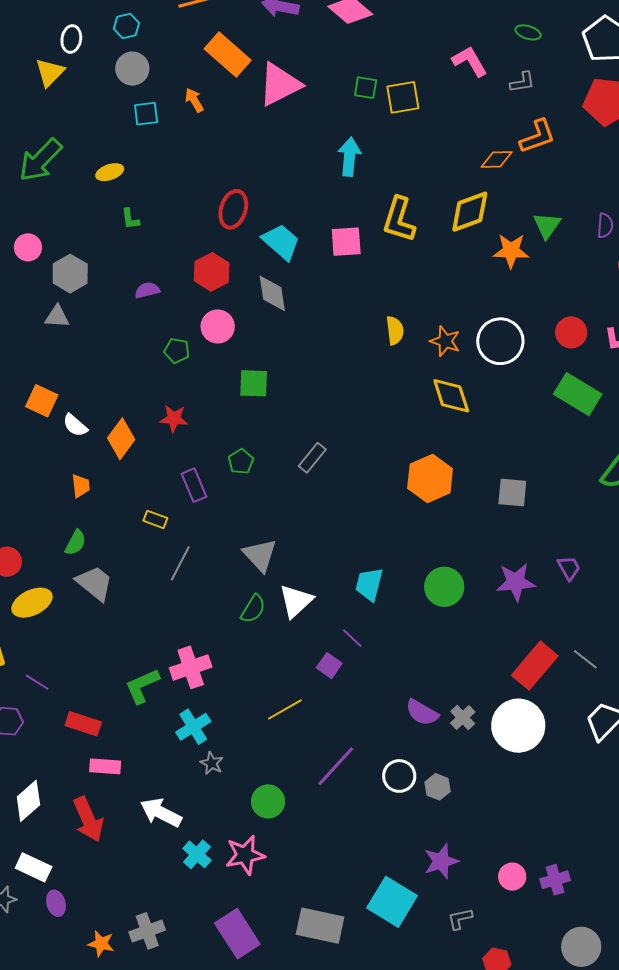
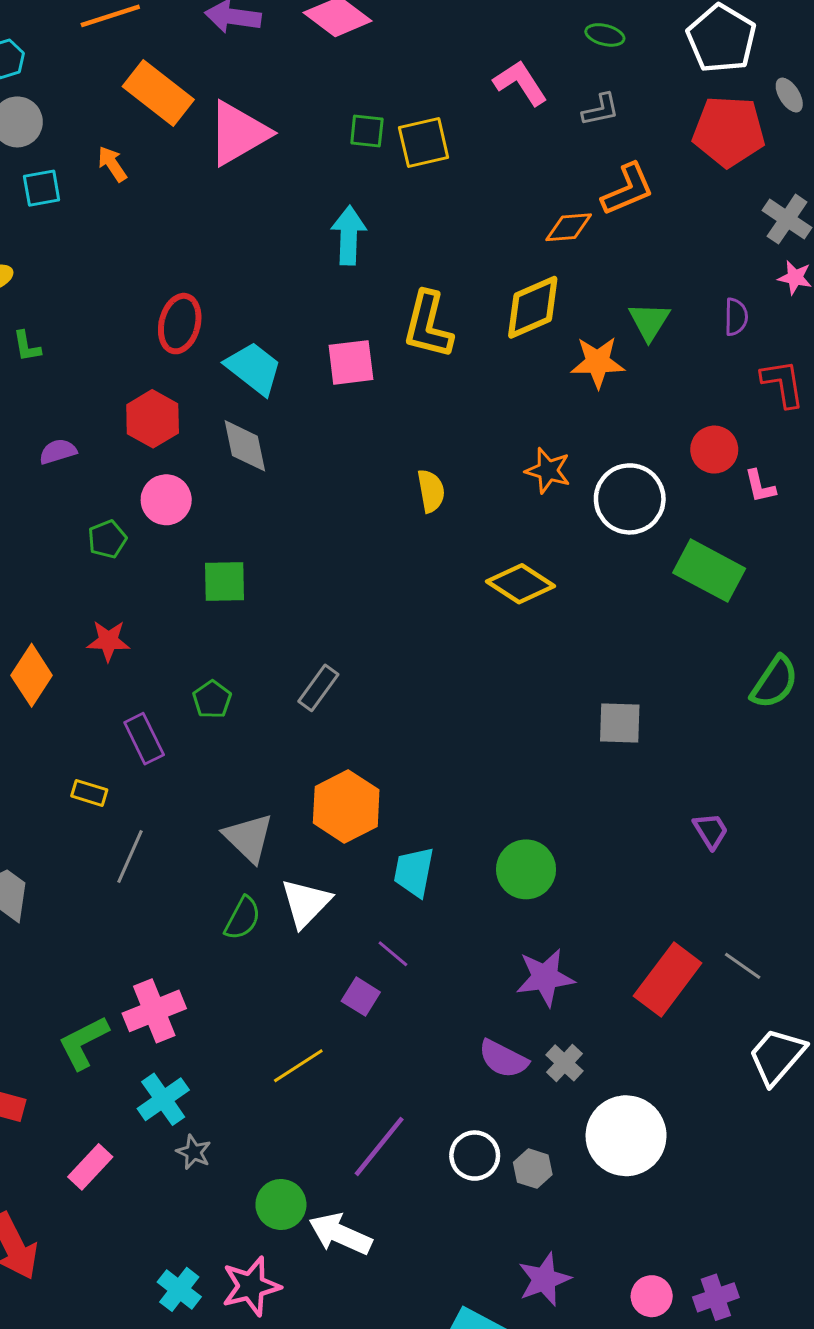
red circle: (571, 332) -> (714, 450), moved
orange star: (445, 341) -> (548, 471), moved
white circle: (500, 341) -> (630, 499), moved
green pentagon: (177, 351) -> (107, 539), turned -30
yellow diamond: (451, 396) -> (521, 584), turned -36
orange hexagon: (430, 478) -> (346, 806), moved
purple star: (516, 582) -> (545, 977), moved
white circle: (518, 726) -> (626, 1136), moved
pink rectangle: (105, 766) -> (90, 1167), moved, turned -48
white arrow: (161, 813) -> (340, 1234), moved

